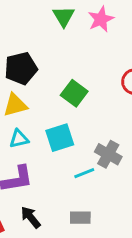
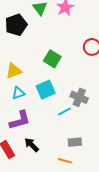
black pentagon: (21, 68) -> (16, 25), moved
gray rectangle: (80, 218) -> (75, 142), moved

